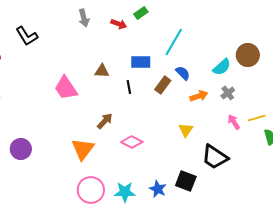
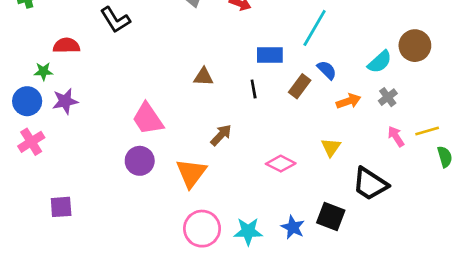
brown triangle: (102, 71) -> (203, 77), moved
pink trapezoid: (66, 88) -> (148, 119), moved
pink diamond: (132, 142) -> (281, 164), moved
purple circle: (21, 149) -> (140, 161), moved

